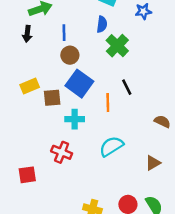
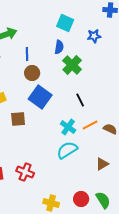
brown square: (52, 98) -> (18, 119), moved
orange line: (108, 103) -> (90, 125), moved, turned 63
cyan cross: (75, 119) -> (68, 127), moved, turned 35
red cross: (62, 152) -> (25, 172), moved

